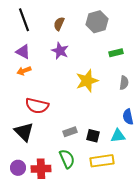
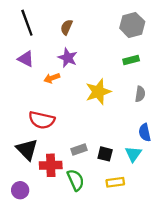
gray hexagon: (97, 22) -> (132, 25), moved
orange arrow: (24, 71) -> (52, 78), moved
cyan triangle: (118, 136) -> (133, 154), turned -49
yellow rectangle: (102, 161) -> (115, 182), size x0.7
red cross: (41, 169) -> (51, 165), moved

